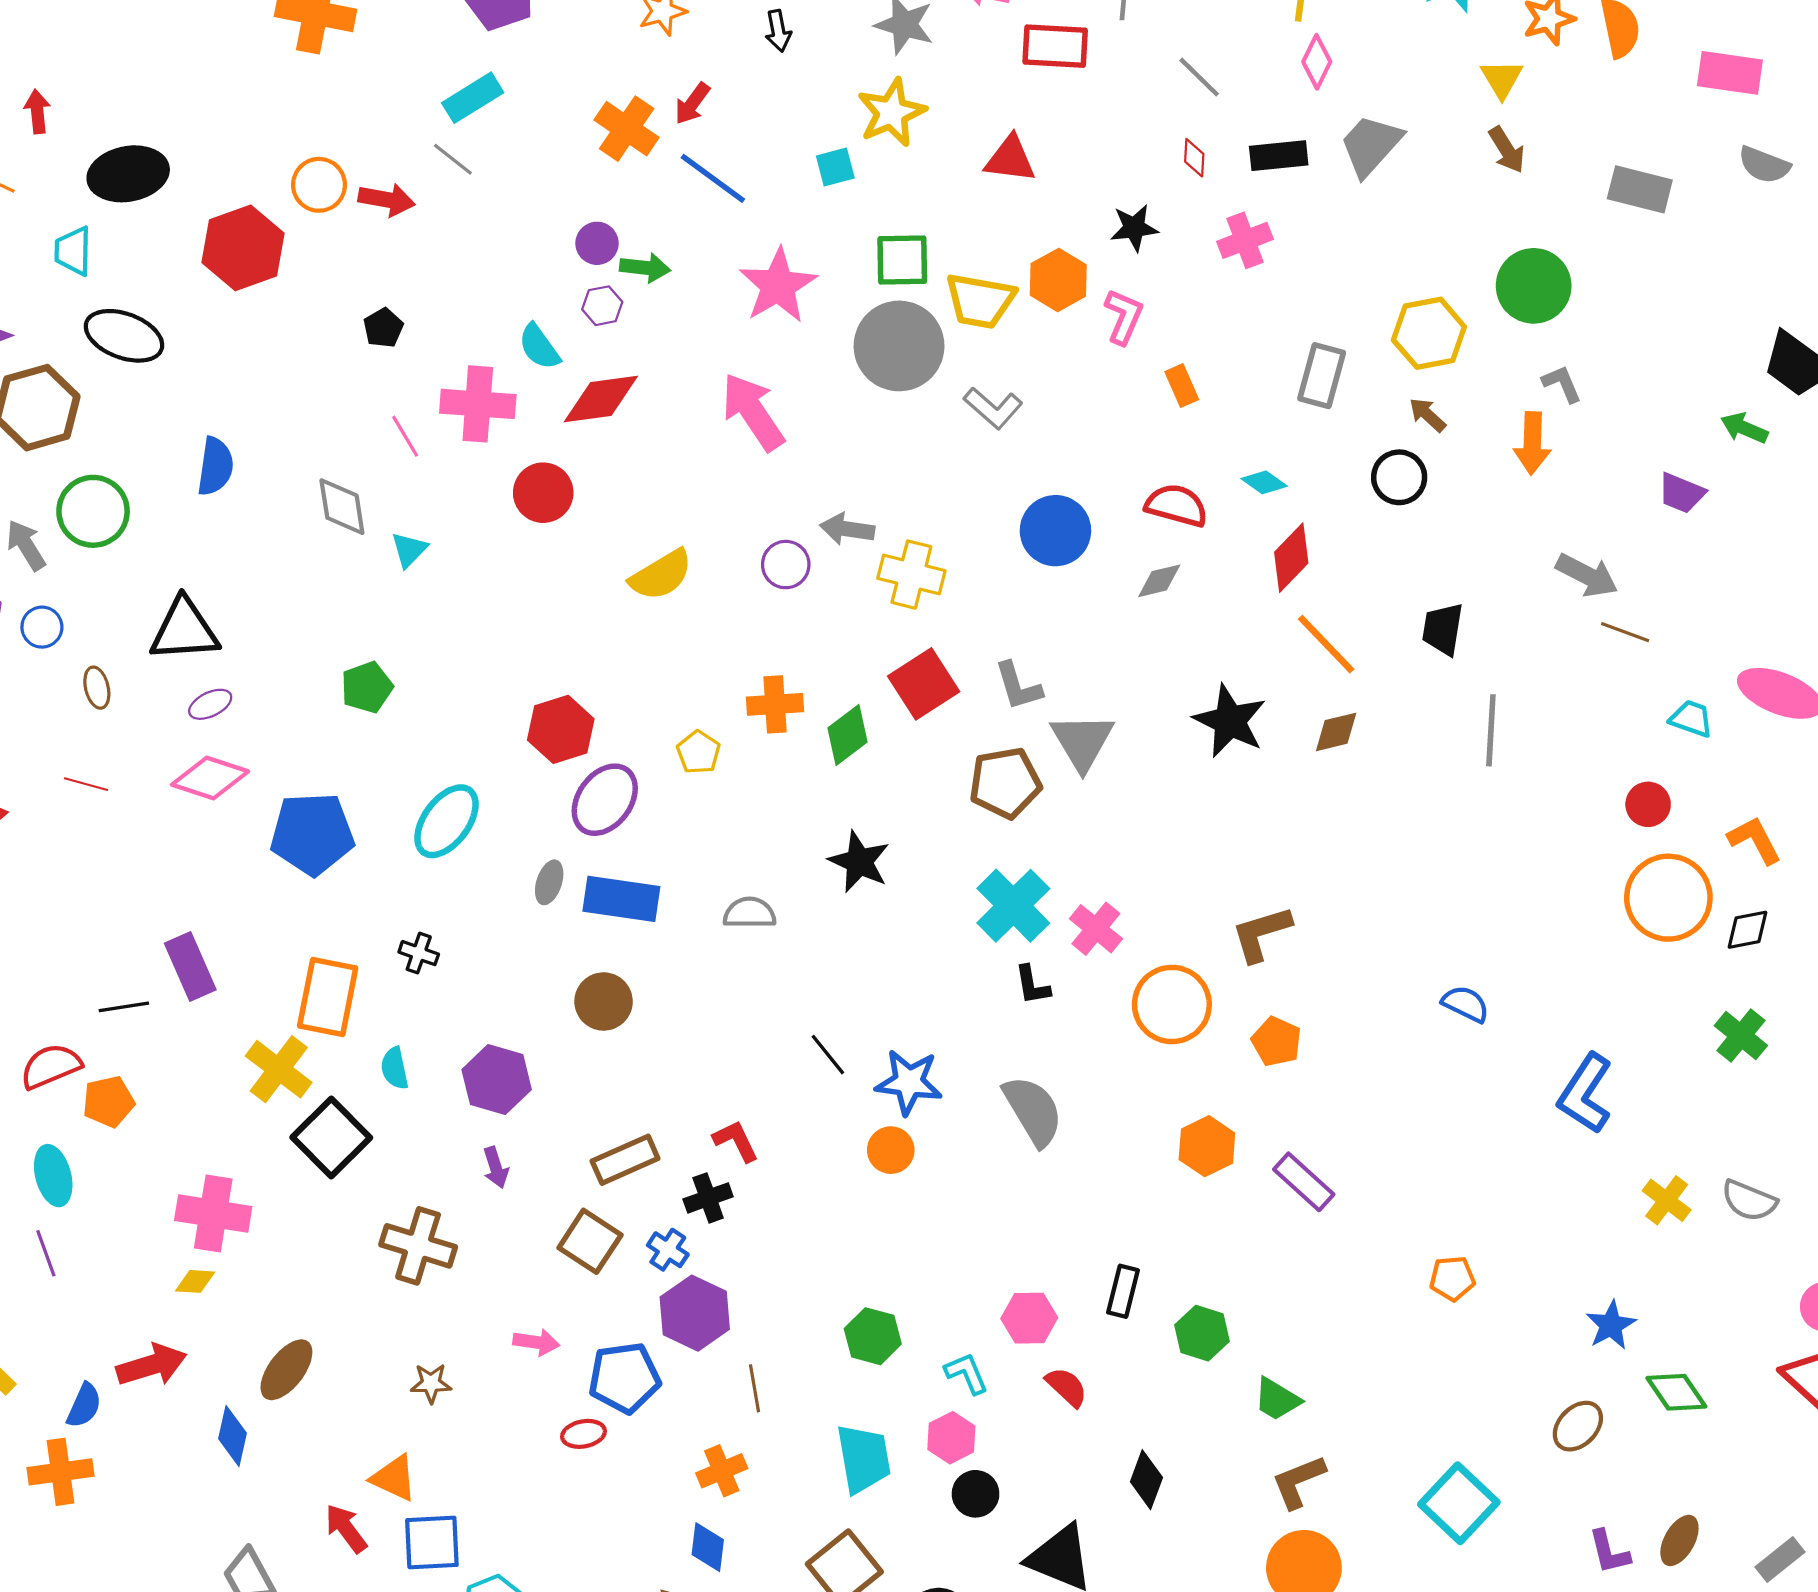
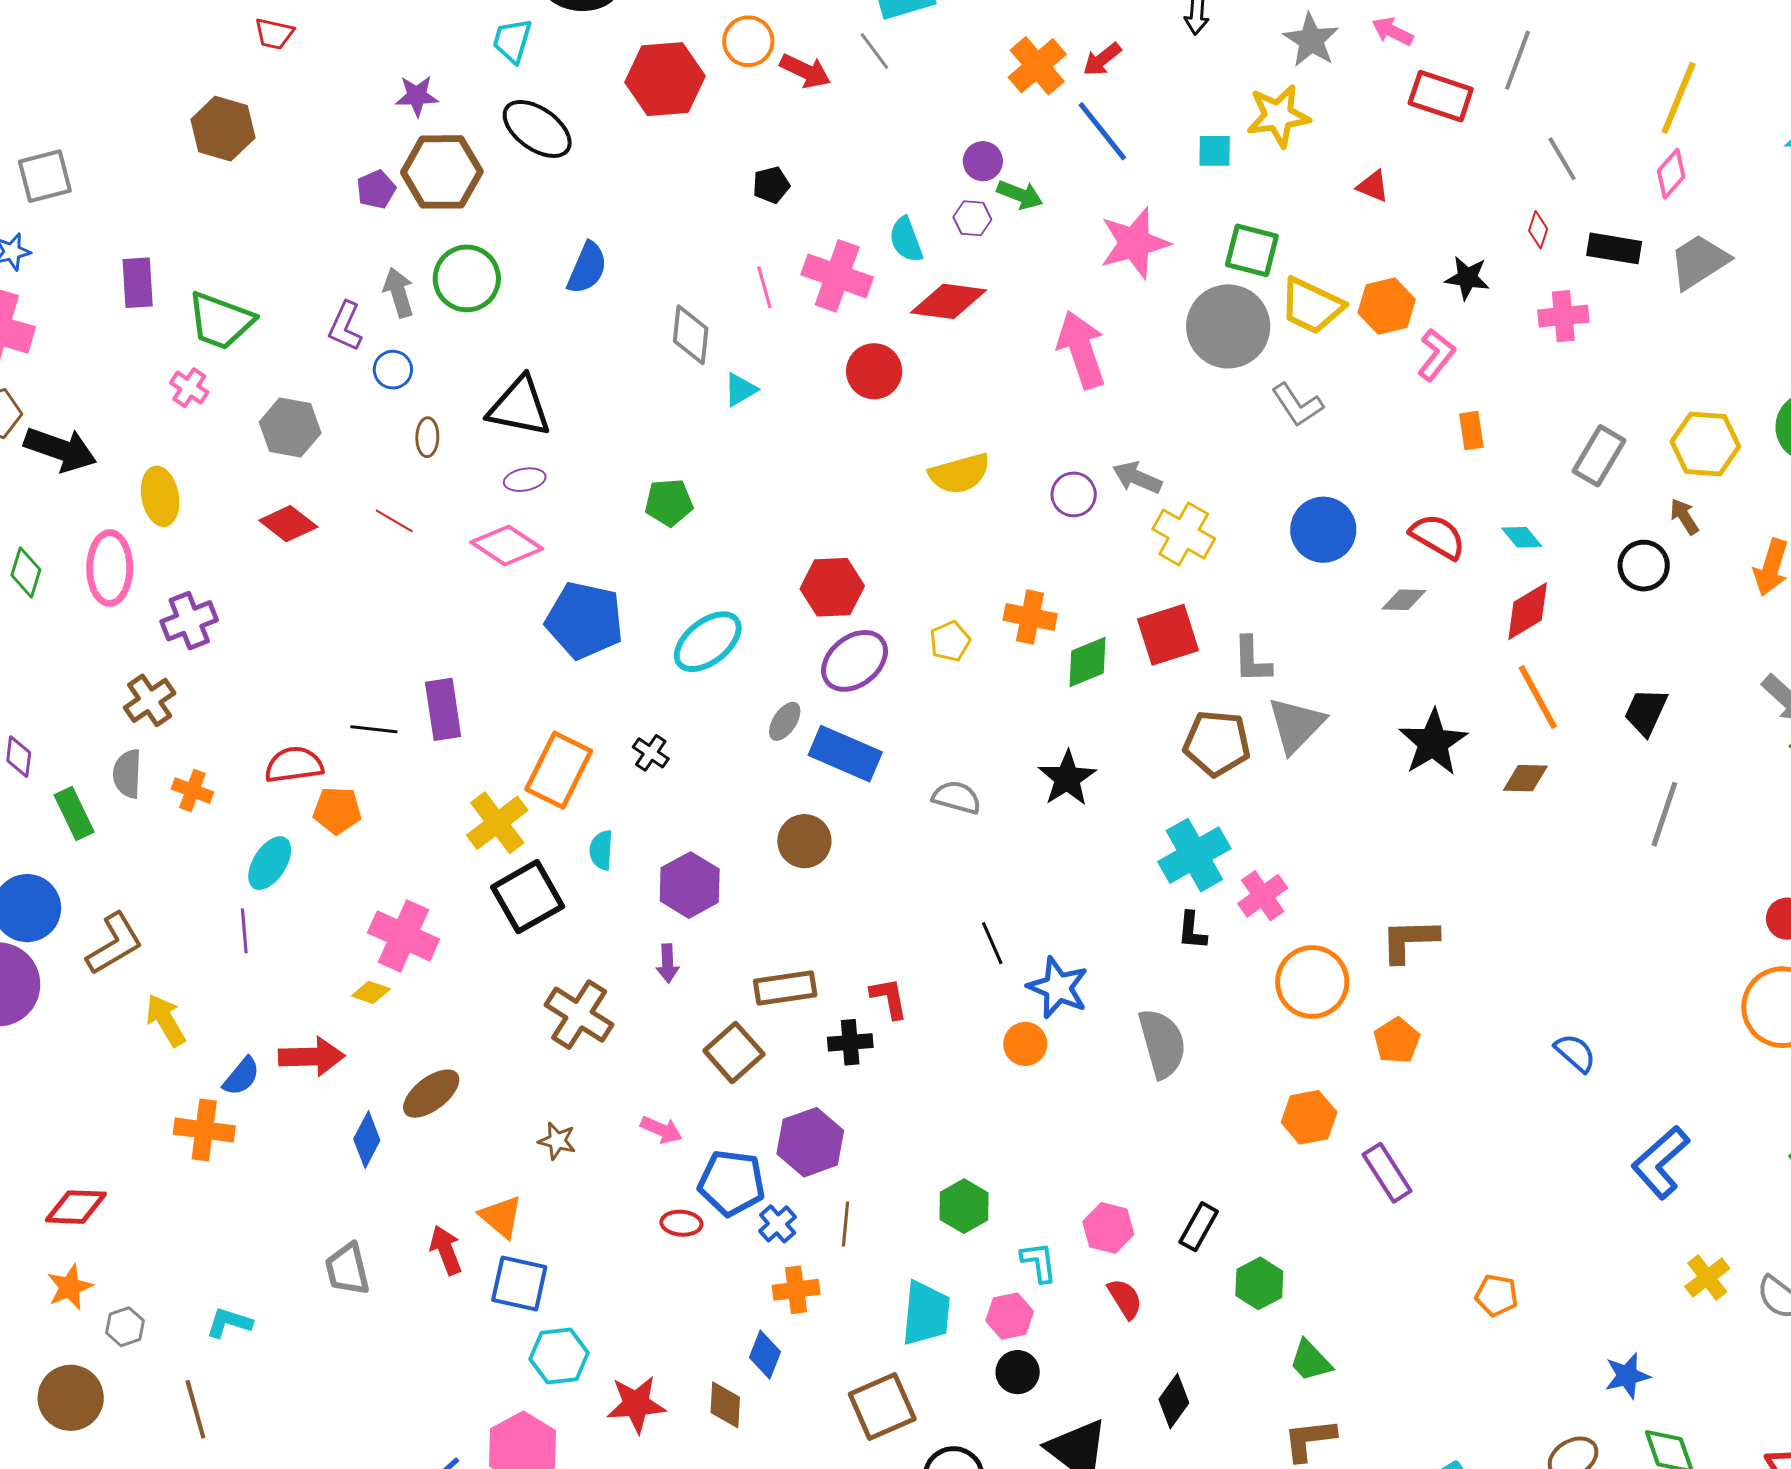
red triangle: (1010, 159) -> (1373, 186), size x0.7
cyan ellipse: (53, 1176) -> (270, 863), turned 32
blue cross: (668, 1250) -> (778, 1224), moved

